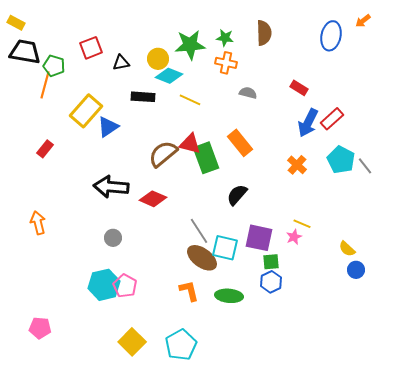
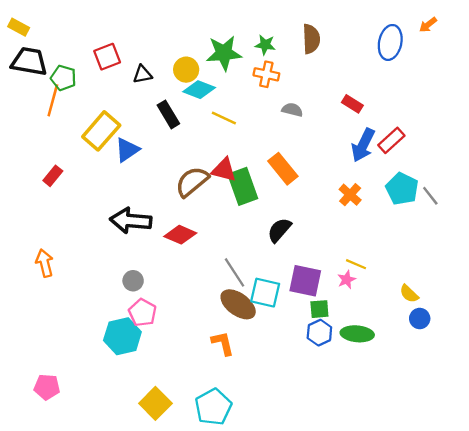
black rectangle: (143, 97) -> (168, 114), turned 55
pink pentagon: (125, 286) -> (142, 313), moved
green ellipse: (229, 296) -> (357, 334), moved

